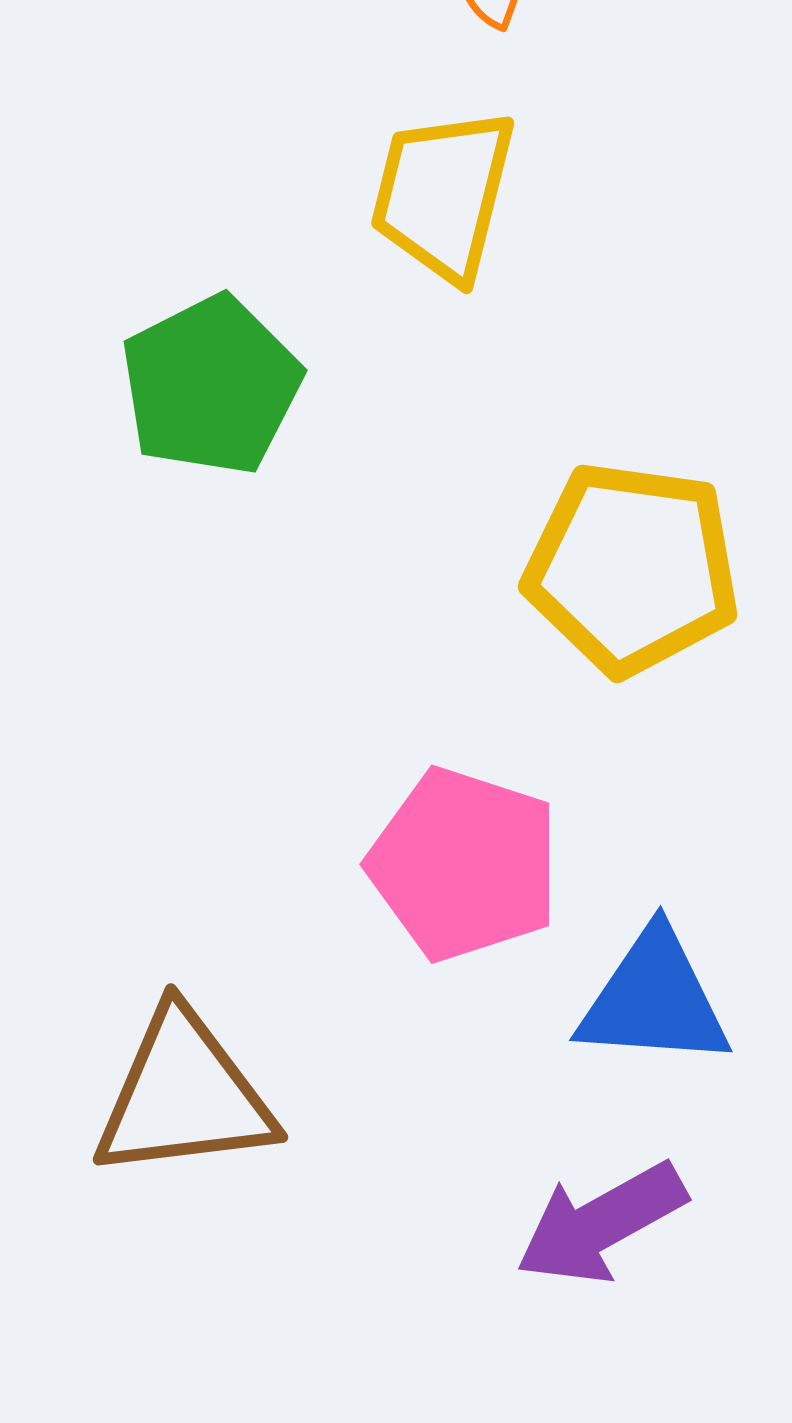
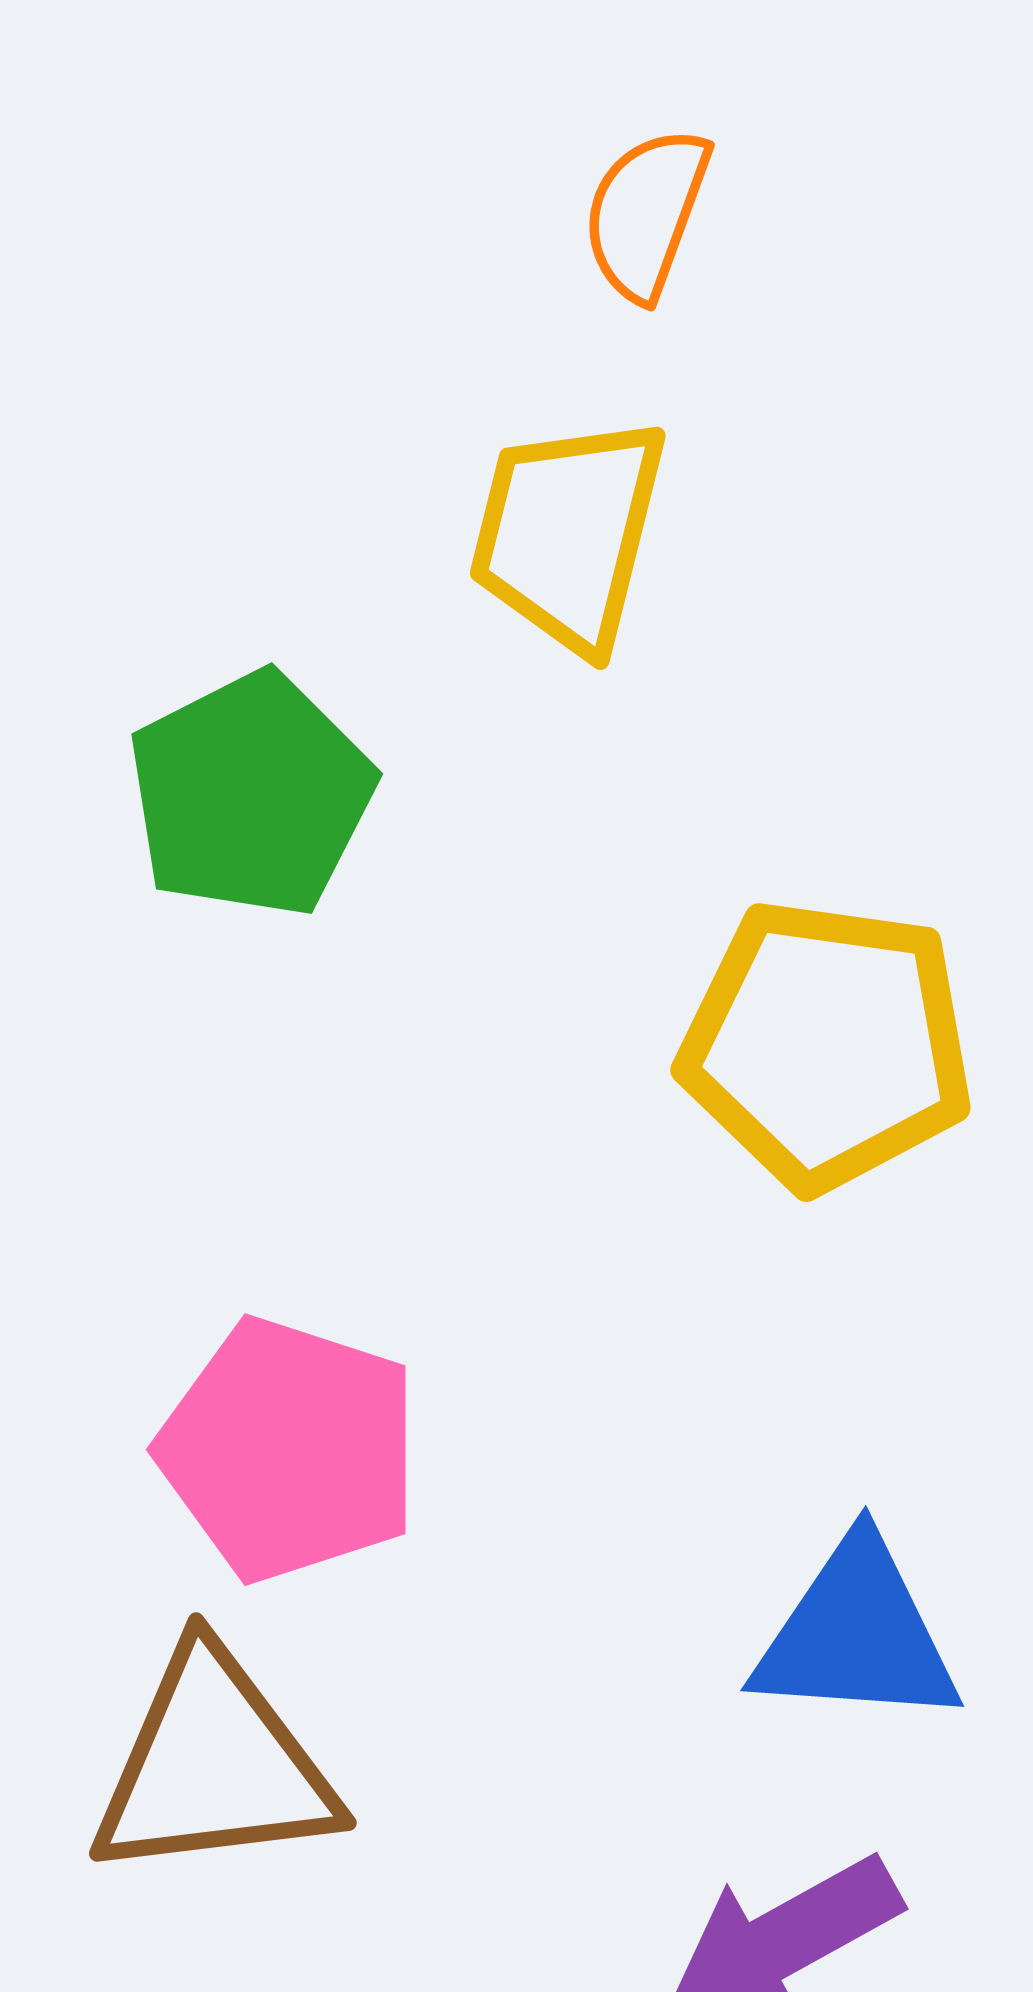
pink pentagon: (464, 864) -> (289, 1450), moved

